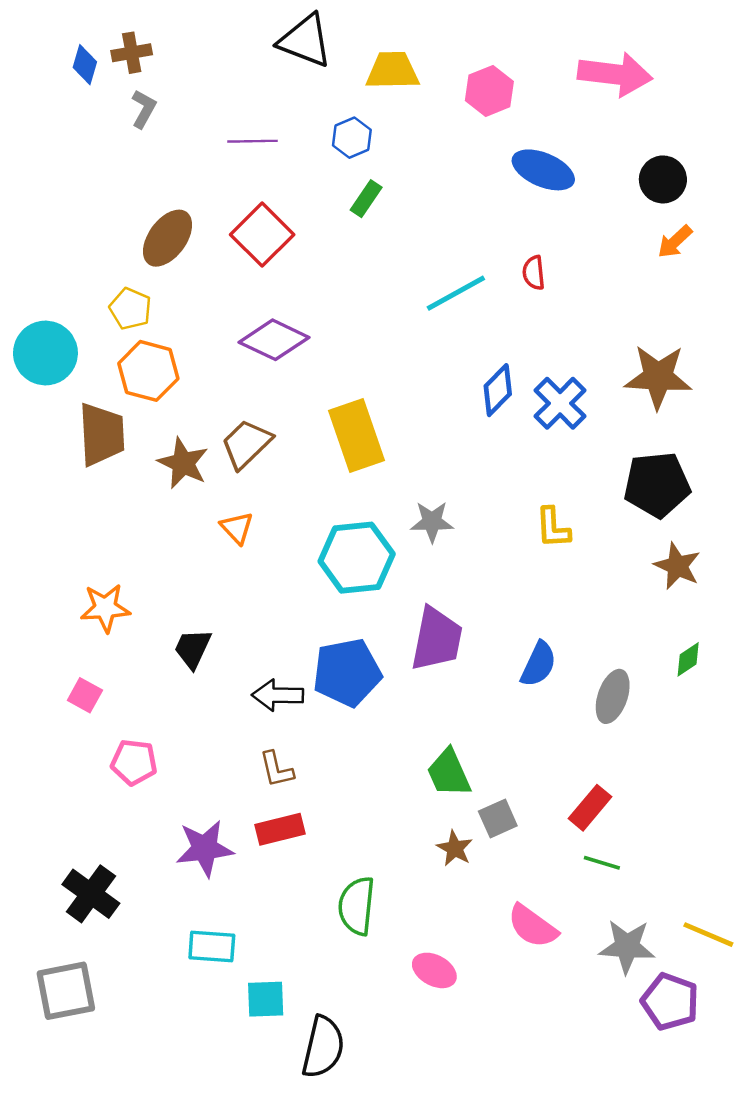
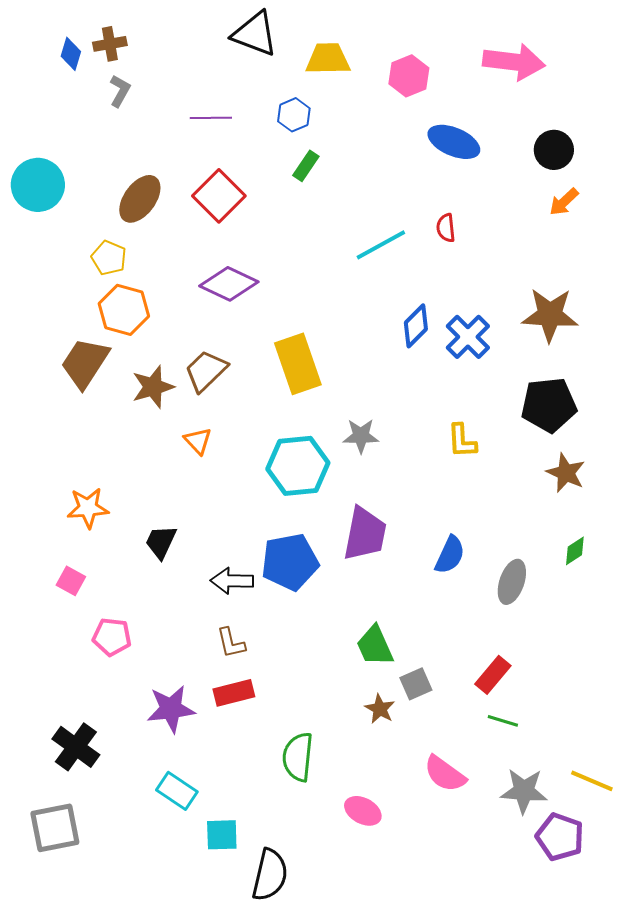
cyan circle: (45, 353) -> (38, 185), moved
brown trapezoid: (102, 434) -> (85, 363), turned -144
brown star: (183, 463) -> (153, 387), turned 30
cyan rectangle: (212, 947) -> (177, 791), turned 30

